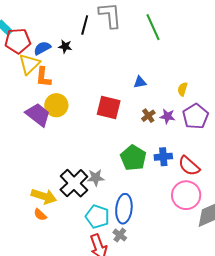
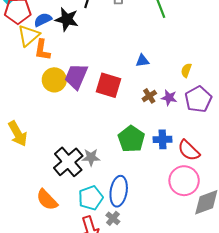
black star: (65, 46) -> (67, 19), size x1.6
purple trapezoid: (38, 115) -> (76, 76), moved, turned -108
yellow arrow: (44, 196) -> (18, 134), moved, turned 40
orange semicircle: (40, 215) -> (47, 200), moved, size x1.6
cyan pentagon: (97, 217) -> (91, 198), turned 30

